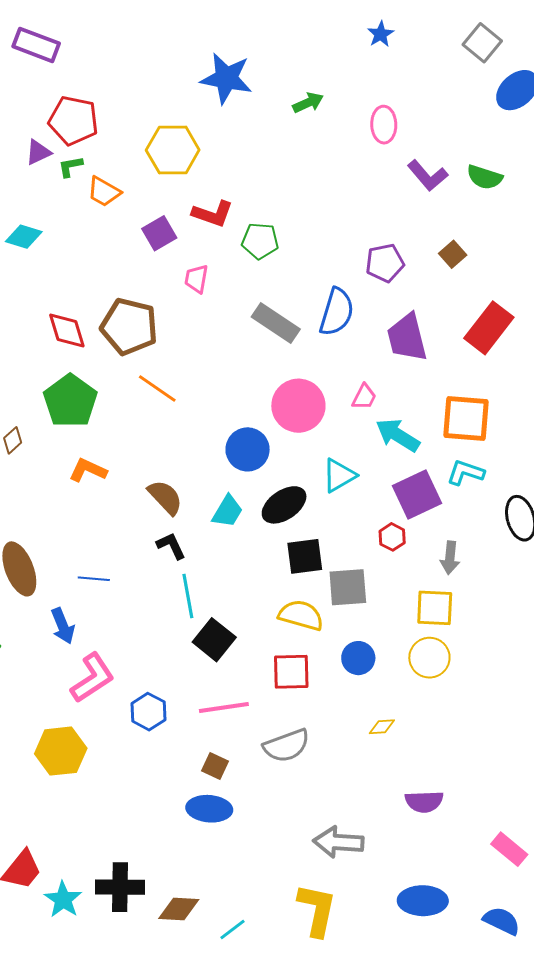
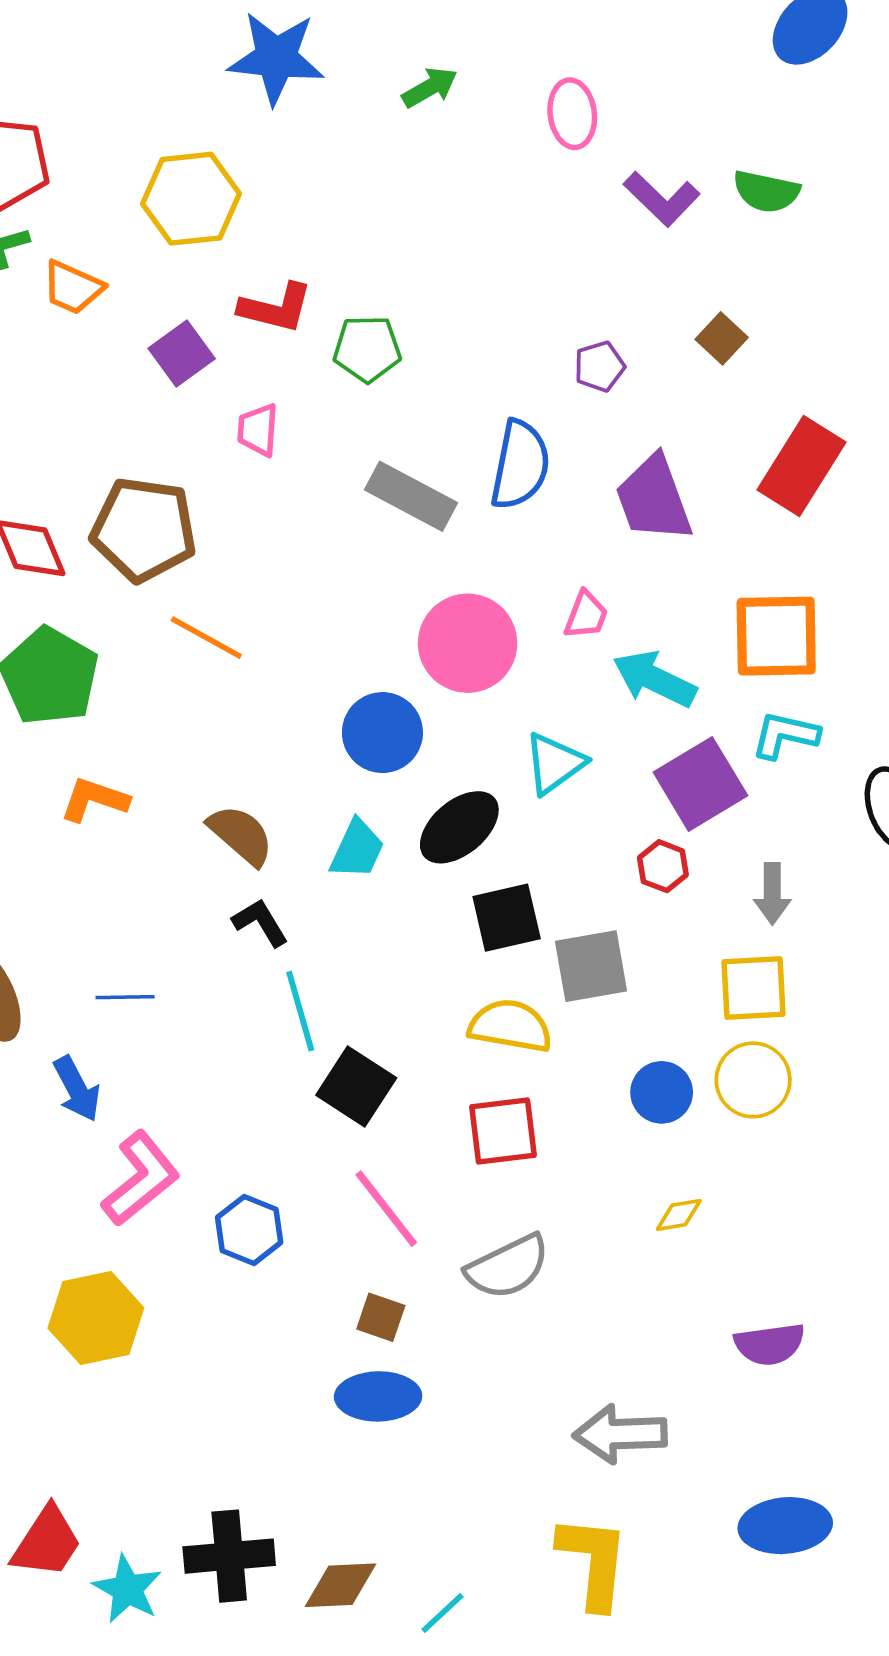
purple pentagon: (385, 263) -> (599, 366), size x0.7
blue circle: (358, 658) -> (662, 1092), moved
pink line: (224, 707) -> (386, 1209), turned 66

